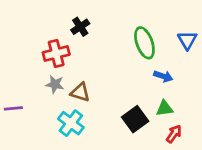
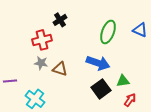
blue triangle: (187, 40) -> (140, 30), turned -35
green ellipse: (144, 43) -> (108, 32), turned 40
blue arrow: (163, 76) -> (98, 63), moved, size x1.6
cyan cross: (71, 123) -> (35, 99), moved

